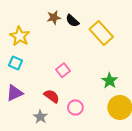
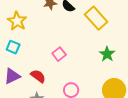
green star: (110, 81) -> (107, 54), moved
red semicircle: (52, 96) -> (38, 76), moved

